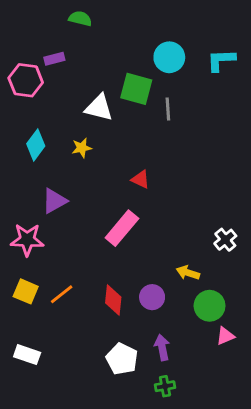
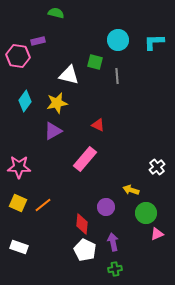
green square: (136, 89) -> (95, 62), size x0.7
yellow star: (82, 148) -> (57, 103), size x1.5
purple triangle: (54, 201) -> (53, 131), moved
red diamond: (113, 300) -> (82, 224), moved

